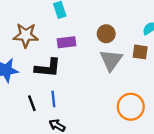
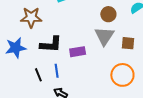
brown circle: (106, 34) -> (108, 14), moved
purple rectangle: (66, 42) -> (78, 52), moved
brown square: (140, 52) -> (128, 43), moved

